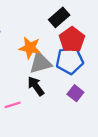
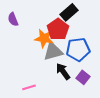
red pentagon: (72, 40) -> (58, 29), moved
black arrow: (36, 86) -> (63, 71), moved

